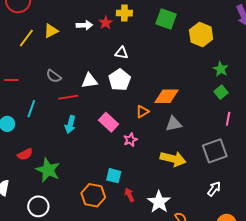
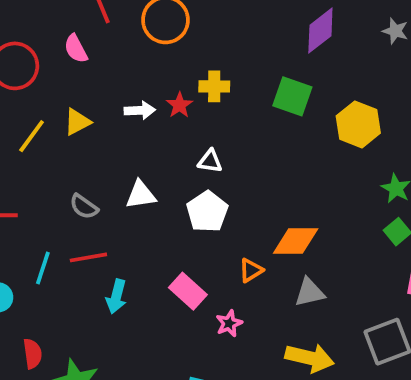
white triangle: (89, 81) -> (141, 195), moved
red line: (68, 97) -> (88, 257), moved
red semicircle: (25, 154) -> (33, 354), turned -70

